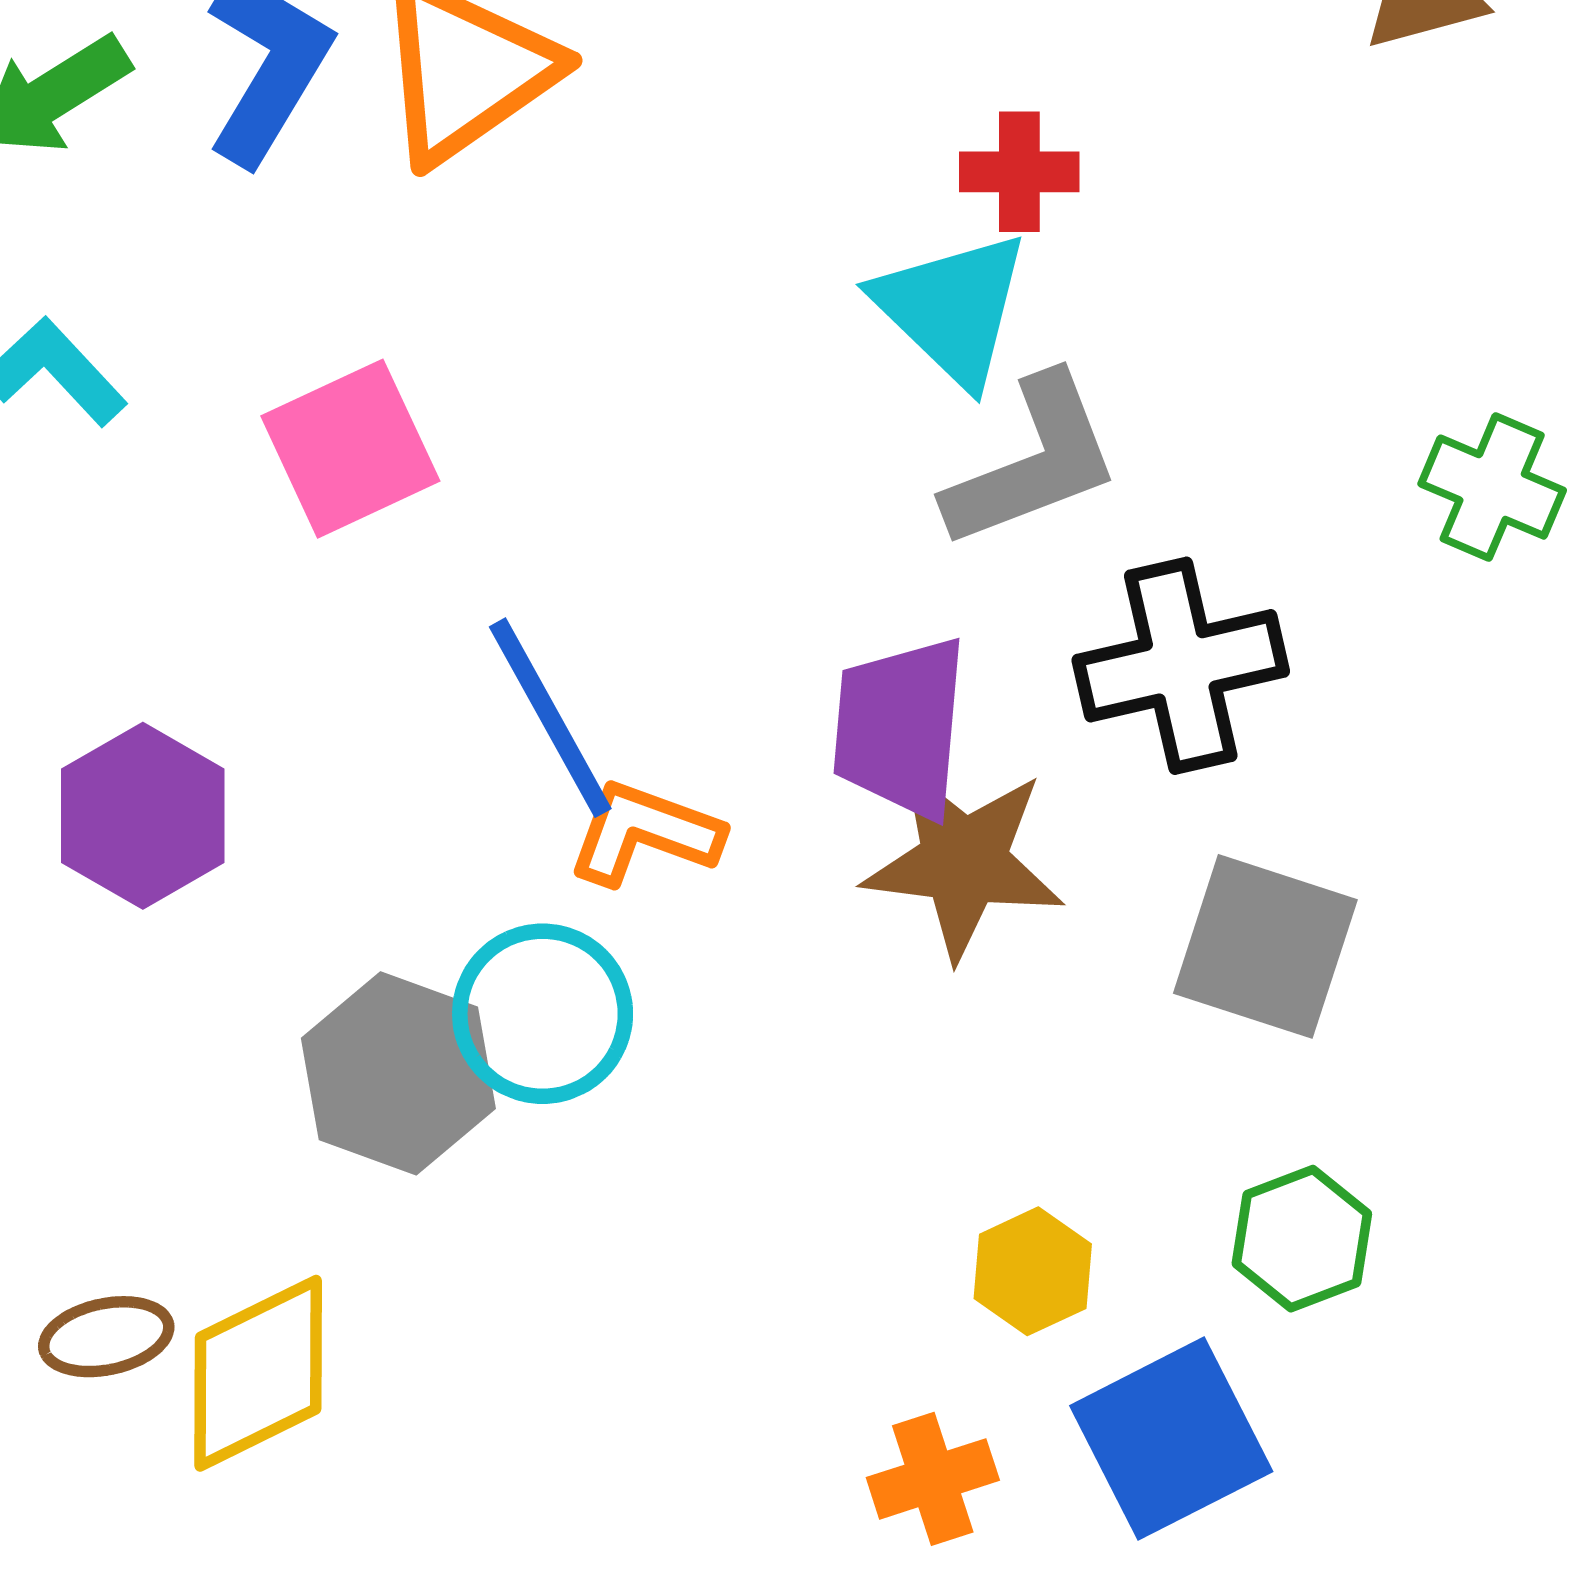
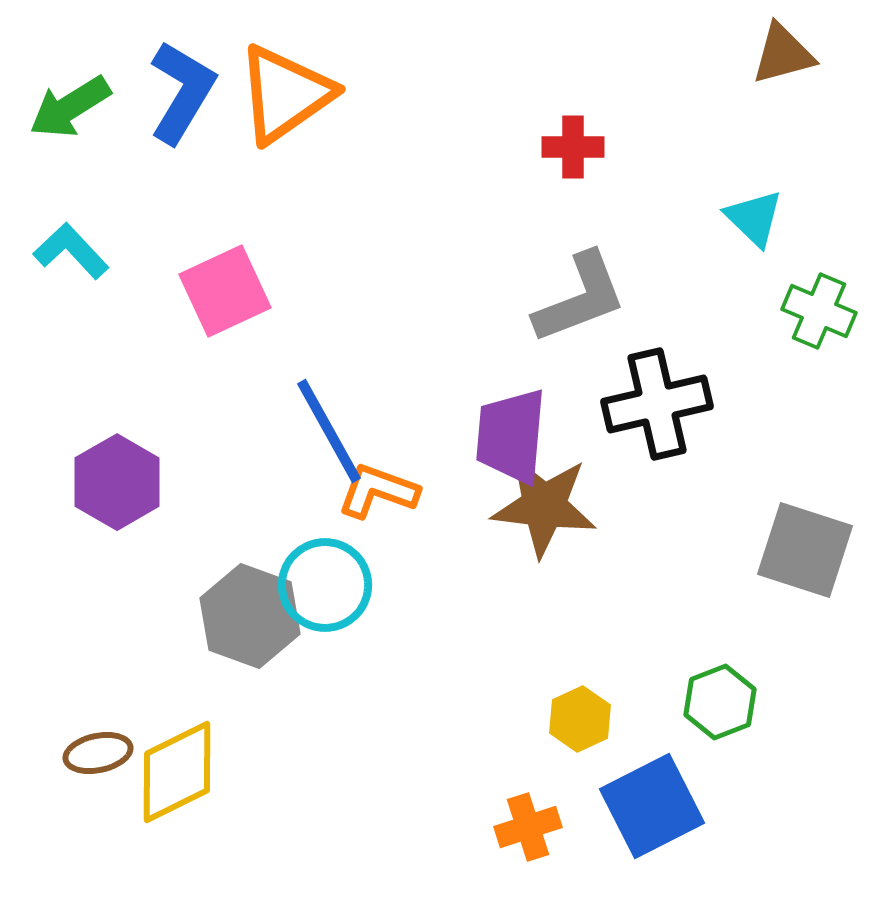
cyan triangle: (952, 308) -> (754, 218), moved, size x0.7
gray square: (1265, 946) -> (805, 550), moved

